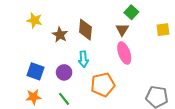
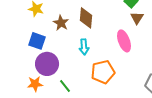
brown triangle: (122, 30) -> (137, 18), moved
blue square: (36, 71) -> (37, 41), moved
purple circle: (64, 72) -> (47, 64), moved, size x1.5

